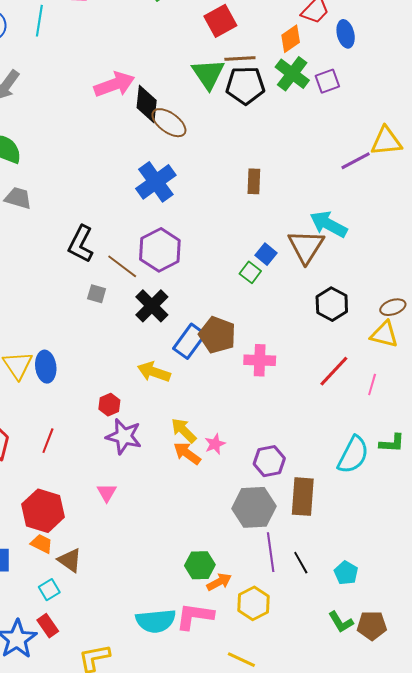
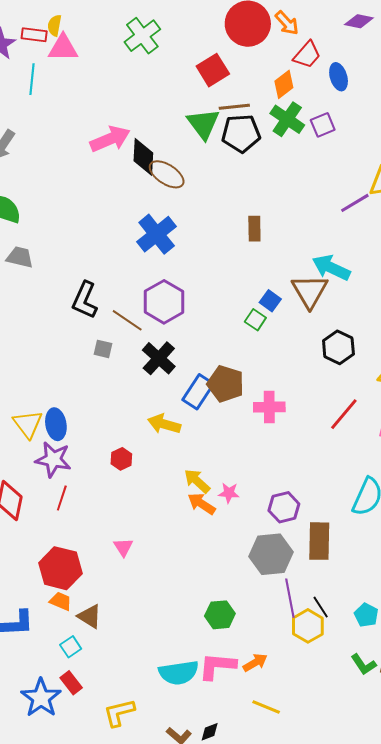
purple star: (124, 436) -> (53, 459), moved
pink star: (215, 444) -> (229, 493), turned 30
orange arrow: (219, 582) -> (255, 663), moved
yellow hexagon: (253, 603) -> (308, 626), moved

